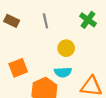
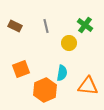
yellow circle: (66, 48) -> (69, 43), moved
cyan semicircle: (63, 72) -> (62, 73), turned -77

